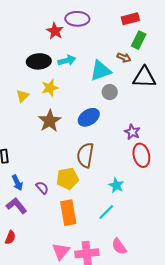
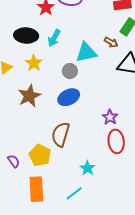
cyan arrow: (67, 60) -> (54, 38), turned 126
yellow star: (50, 88) -> (34, 63), turned -30
gray circle: (110, 92) -> (70, 71), moved
yellow pentagon: (68, 179) -> (40, 155), turned 30

